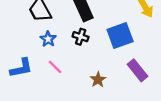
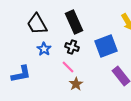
pink line: (55, 67) -> (68, 67), moved
brown star: (98, 80) -> (76, 84), moved

